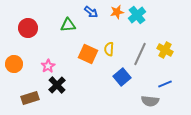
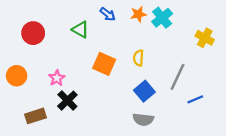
green triangle: (68, 25) -> (80, 30), turned 35
yellow semicircle: (109, 49) -> (138, 58), moved
yellow cross: (165, 50) -> (205, 38), moved
gray line: (140, 54) -> (177, 77), moved
gray semicircle: (150, 101) -> (143, 119), moved

